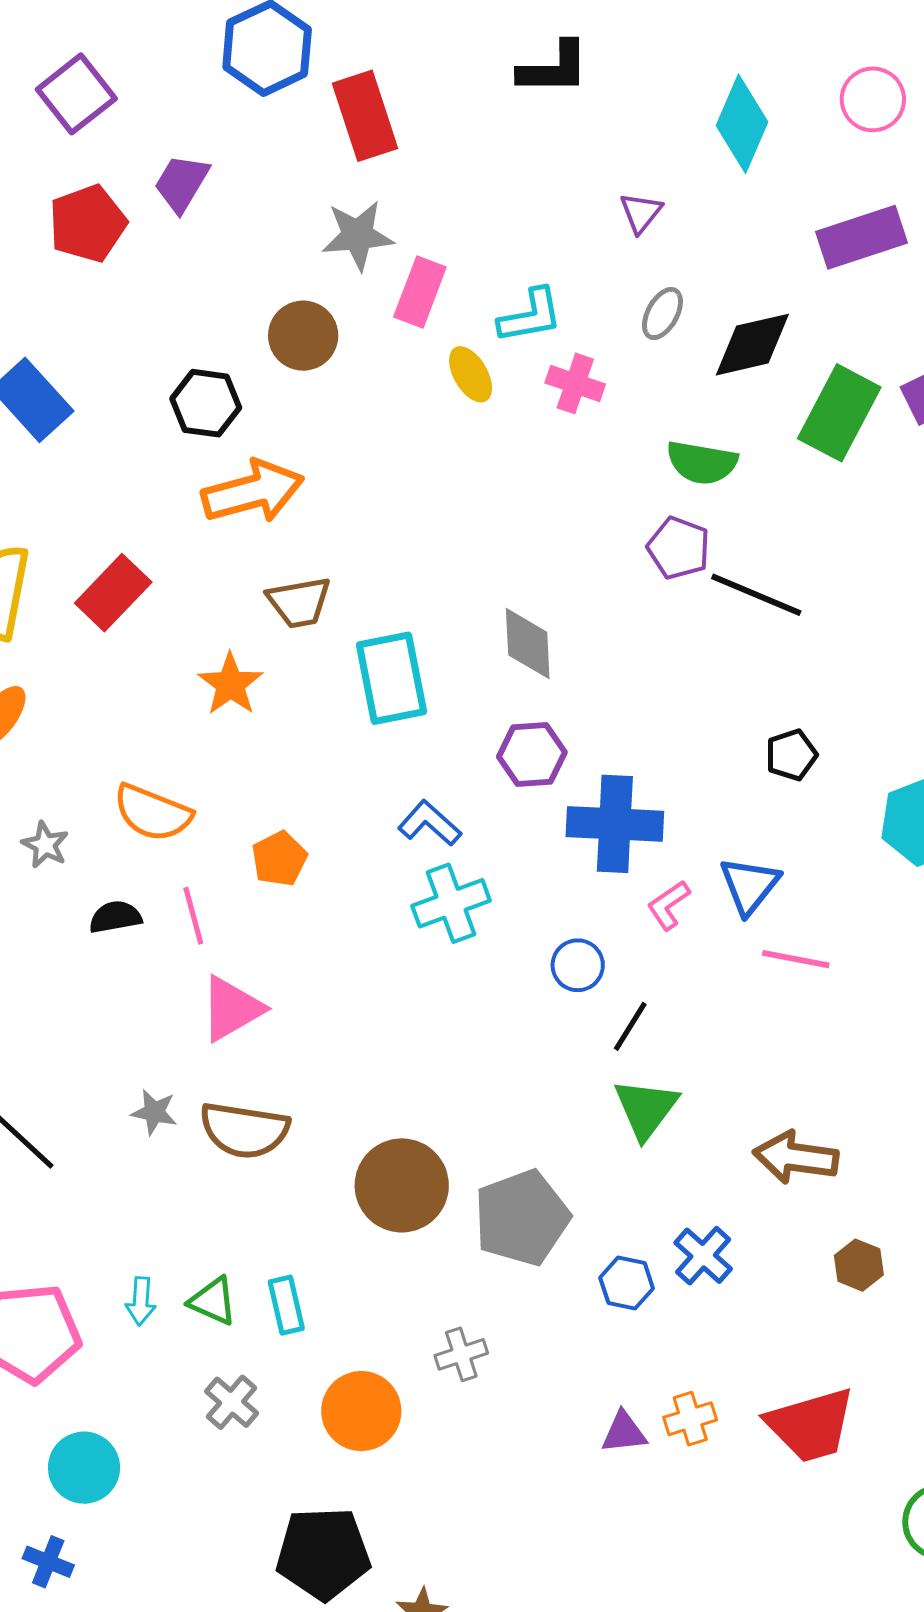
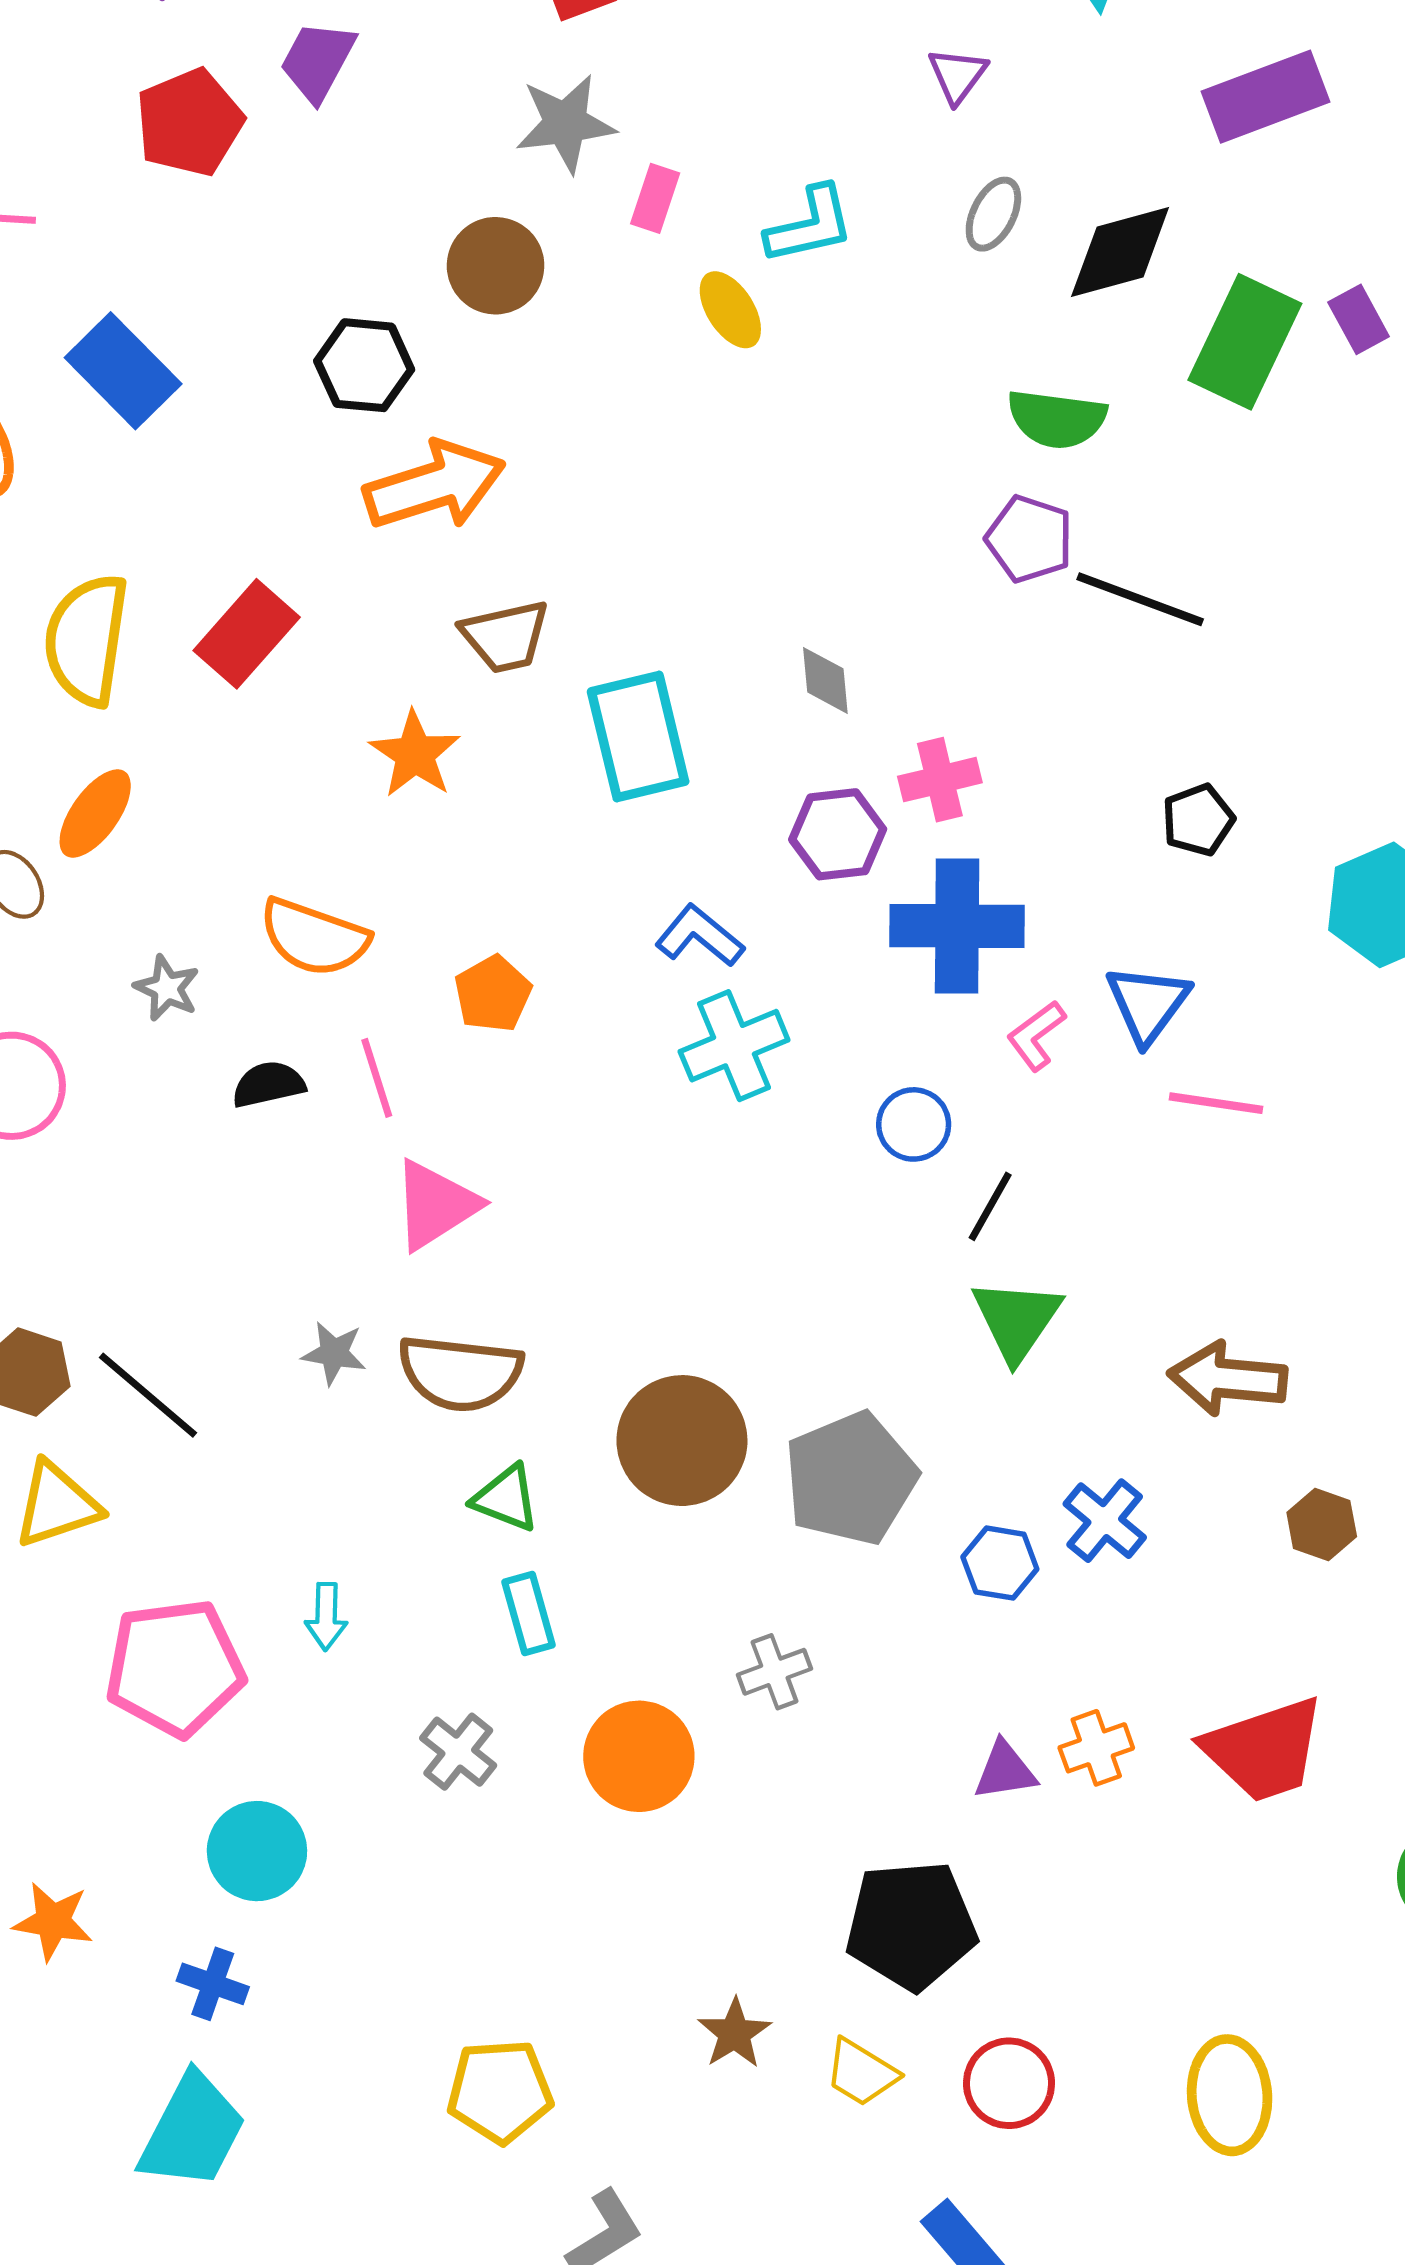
pink rectangle: (420, 292) -> (655, 198), size x0.7
pink cross: (575, 383) -> (940, 780), moved, turned -30
gray diamond: (528, 644) -> (825, 680), size x0.7
green triangle: (213, 1301) -> (506, 1498), moved
black pentagon: (323, 1553) -> (911, 1925), moved

